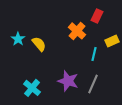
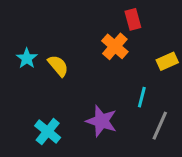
red rectangle: (97, 16) -> (133, 19), moved, turned -40
cyan line: (94, 54) -> (142, 97), moved
gray line: (93, 84) -> (160, 126), moved

